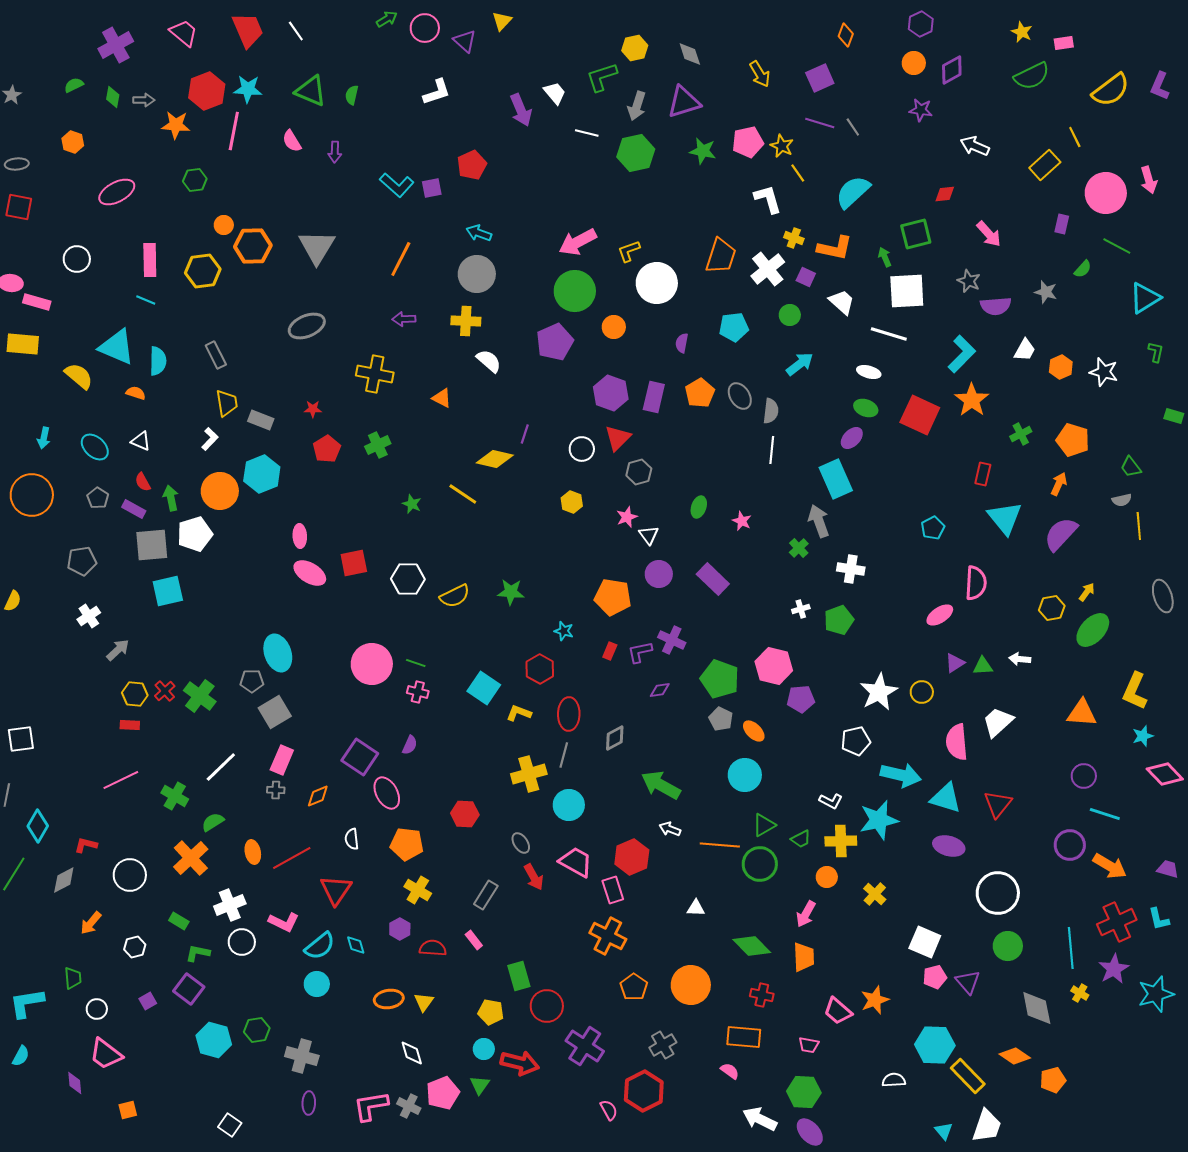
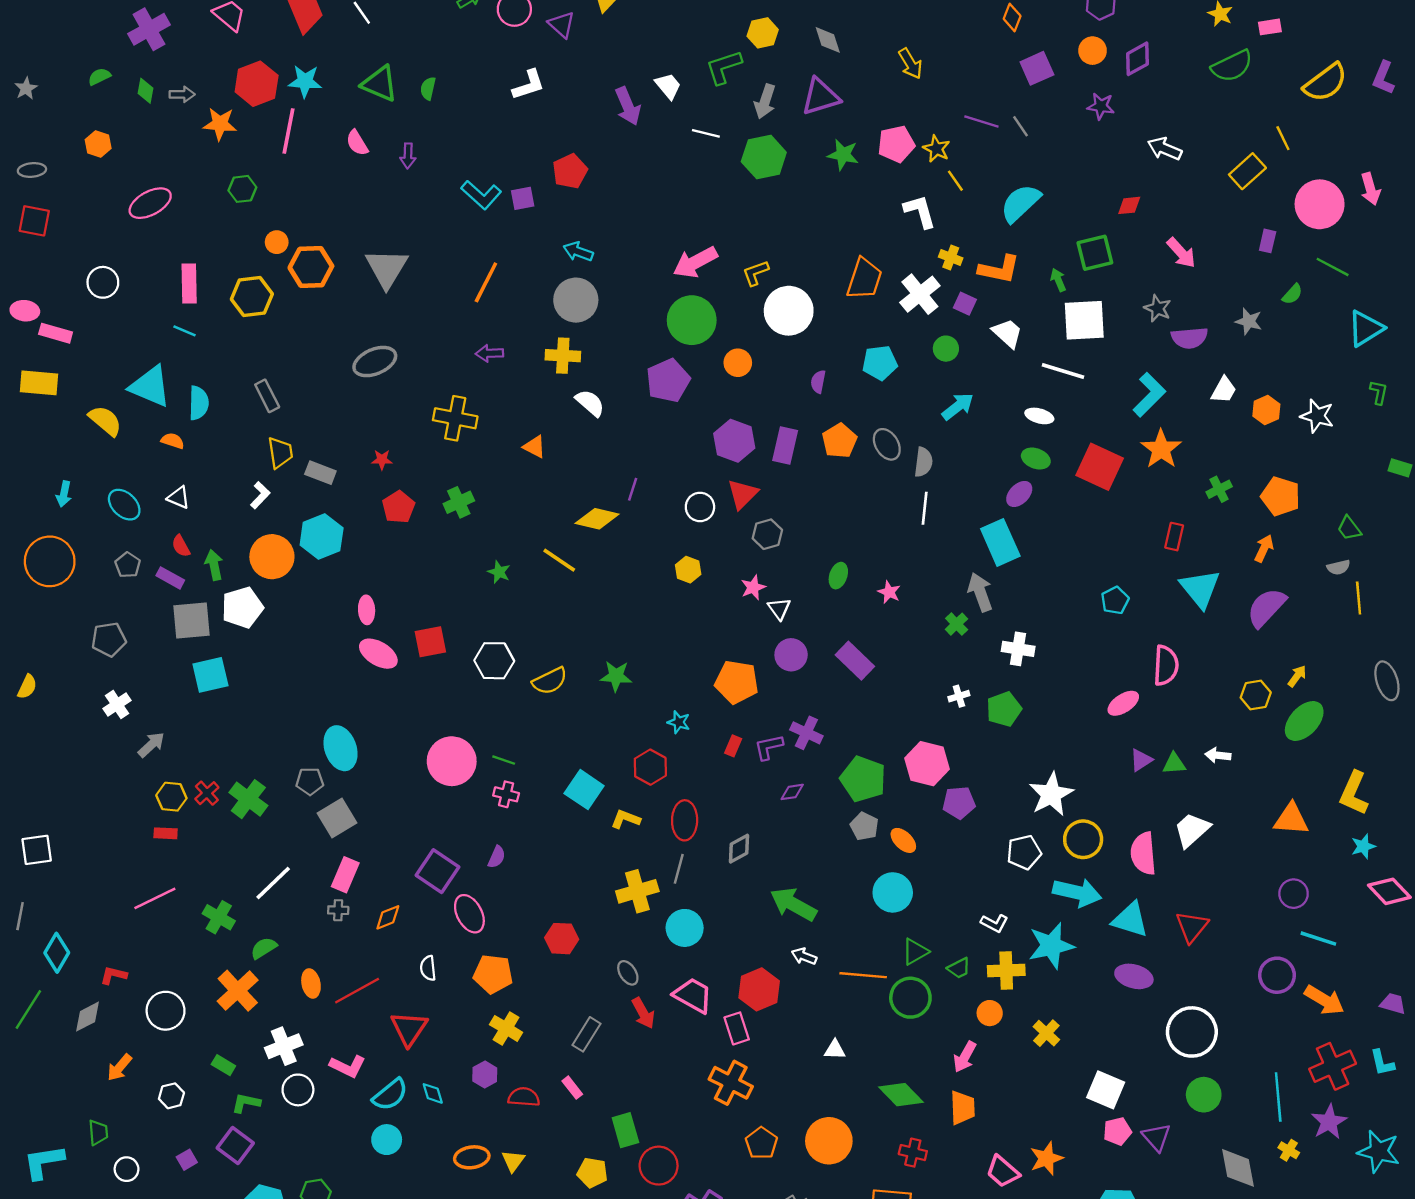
purple square: (820, 78) -> (1037, 68), moved
yellow circle: (922, 692) -> (1083, 839), moved, size x1.4
cyan star: (1156, 994) -> (1379, 1151), turned 30

